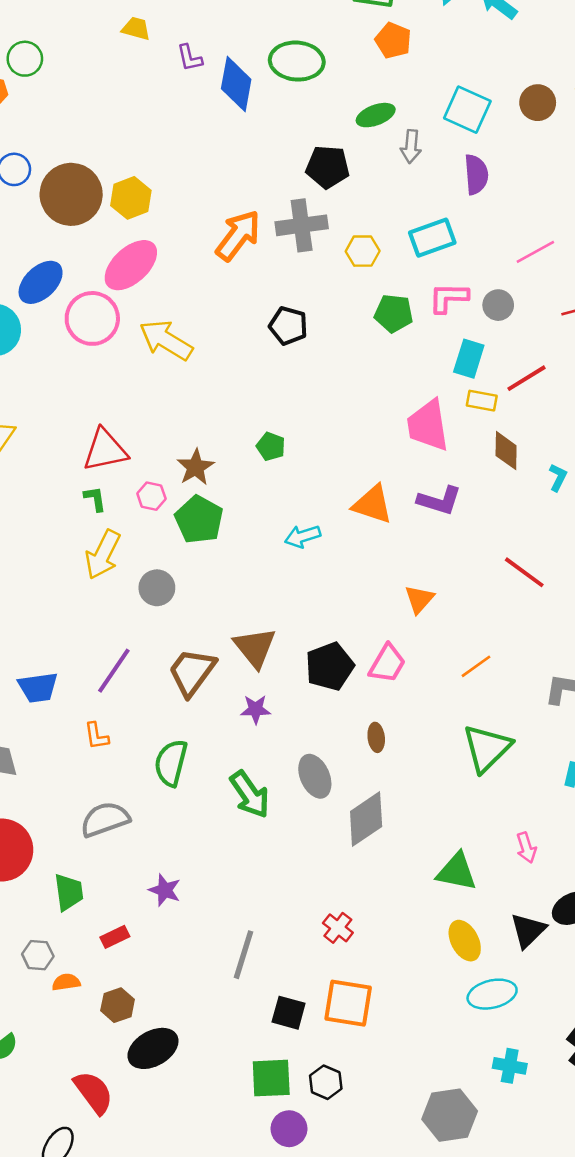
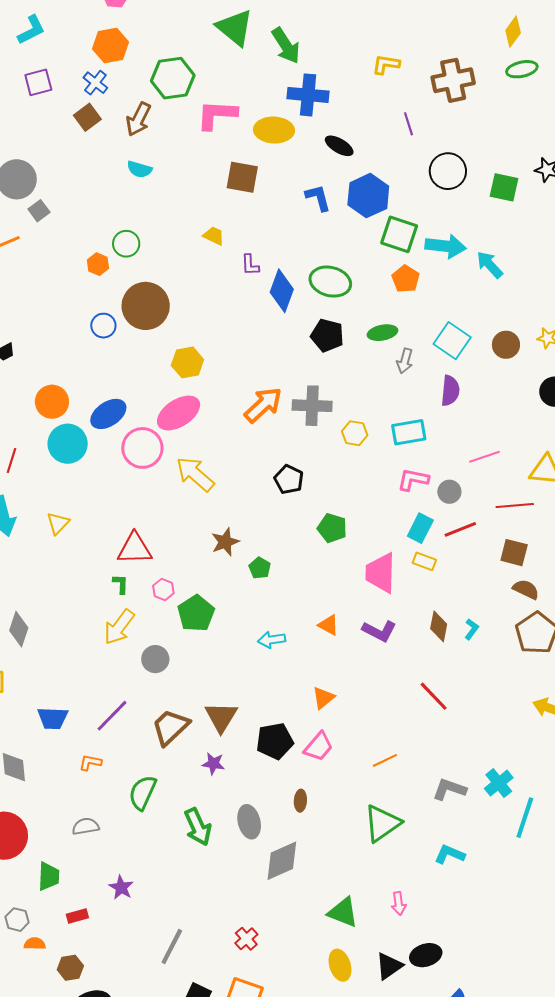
black pentagon: (328, 167) -> (327, 335), moved
brown circle: (71, 194) -> (146, 306), moved
green pentagon: (394, 313) -> (332, 528), moved
red line: (527, 378) -> (460, 529), moved
brown diamond: (506, 451) -> (439, 626), moved
brown star: (195, 467) -> (225, 542), moved
orange triangle: (373, 504) -> (329, 625), size x0.7
orange triangle: (419, 599) -> (323, 698), moved
orange L-shape: (96, 736) -> (90, 763), turned 100
gray semicircle: (105, 819) -> (86, 826), size x0.7

